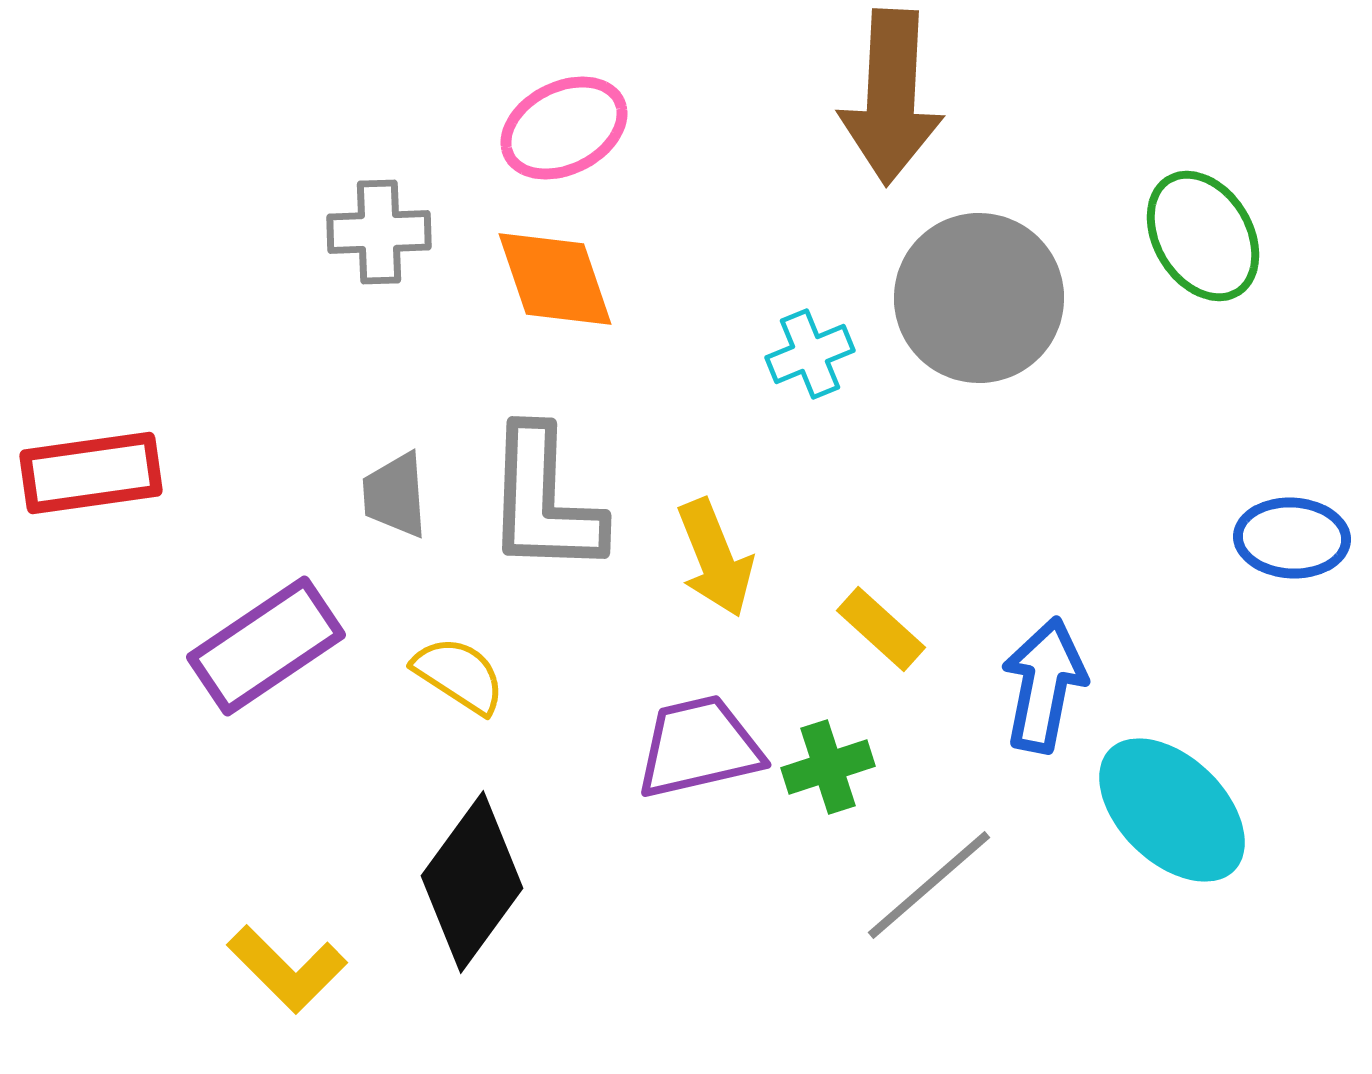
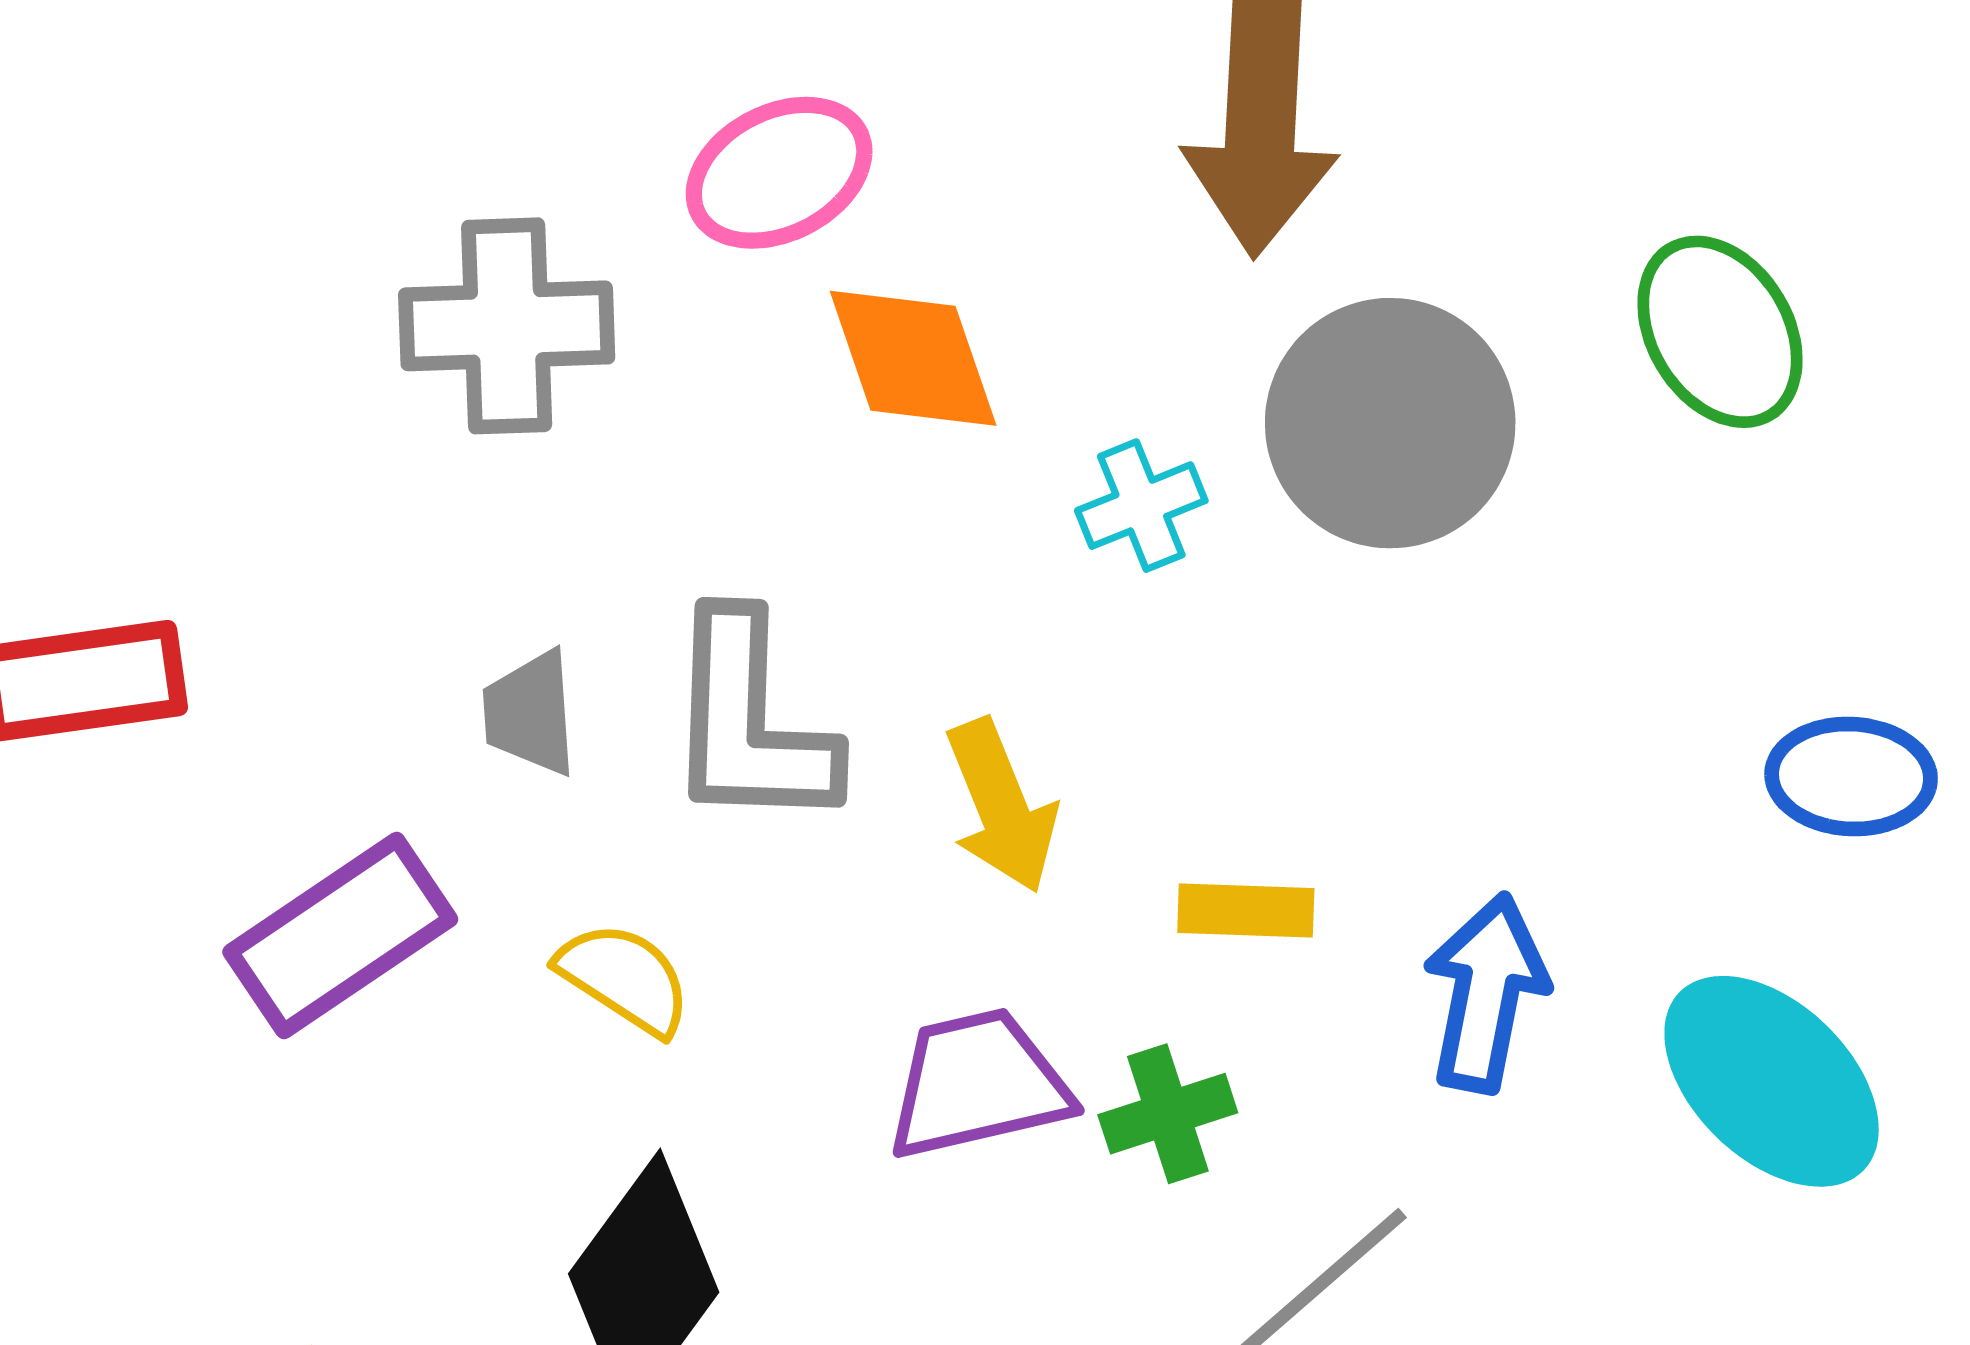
gray cross: (379, 232) -> (507, 326), size x1.4
orange diamond: (555, 279) -> (913, 358), moved
yellow rectangle: (881, 629) -> (1246, 911), turned -40
cyan ellipse: (1172, 810) -> (1772, 1081), moved

